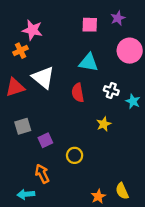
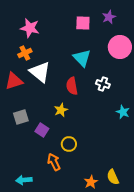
orange cross: (21, 51) -> (25, 53), moved
cyan triangle: (89, 62) -> (82, 58), turned 36
cyan star: (133, 101) -> (123, 112), moved
yellow star: (104, 124) -> (61, 110), moved
purple square: (45, 140) -> (42, 130), turned -32
orange arrow: (42, 174) -> (54, 162), moved

